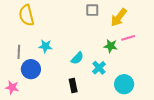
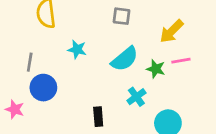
gray square: (92, 10) -> (121, 16), moved
cyan star: (45, 46) -> (77, 49), moved
cyan semicircle: (77, 58) -> (125, 59), moved, size x1.5

